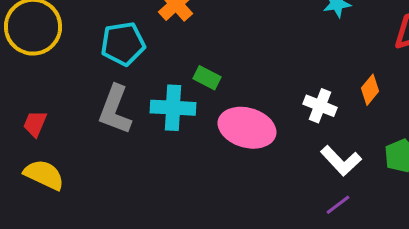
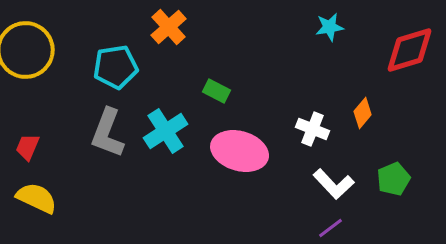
green rectangle: (207, 78) -> (217, 91), moved
cyan cross: (173, 108) -> (166, 131), turned -36

